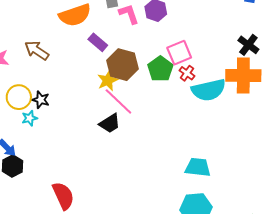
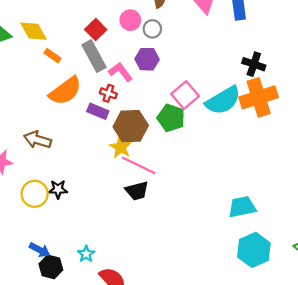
red cross: (187, 73) -> (108, 93), moved
cyan semicircle: (209, 90) -> (223, 100), moved
cyan star: (30, 118) -> (86, 254), moved
black trapezoid: (110, 123) -> (137, 191), turned 35

